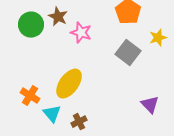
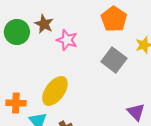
orange cross: (30, 96) -> (16, 103), turned -30

